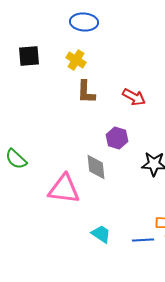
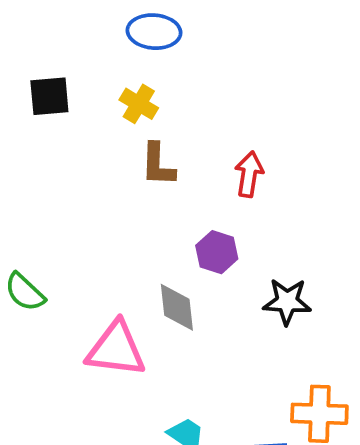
red arrow: (134, 97) -> (249, 174), turned -110

